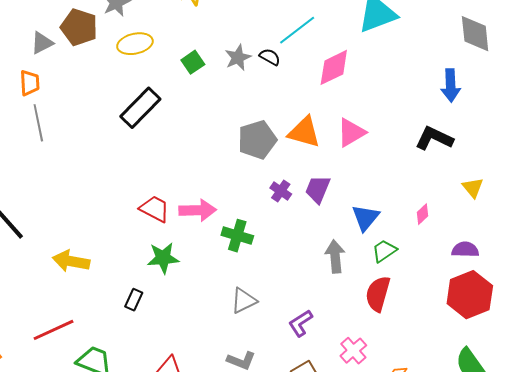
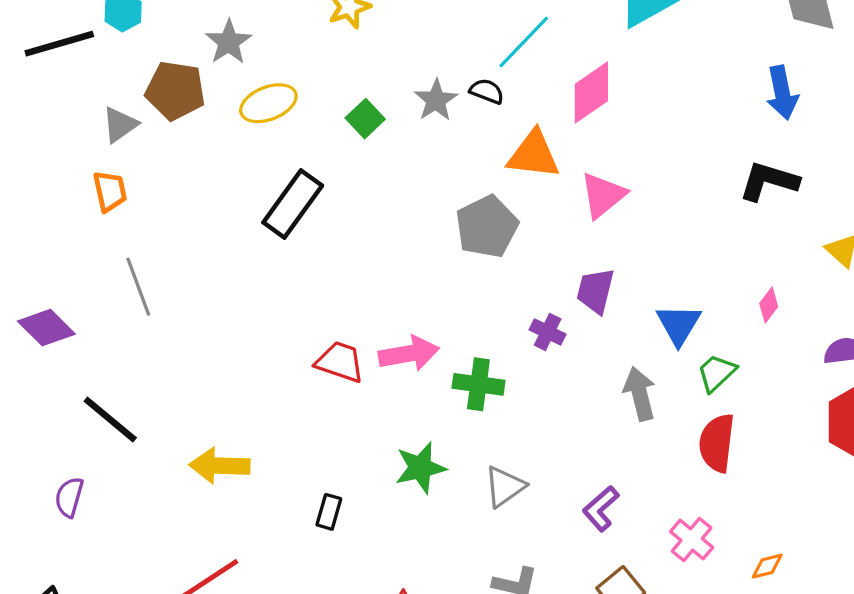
gray line: (38, 123) -> (138, 287), moved
orange triangle: (304, 132) -> (533, 155), moved
pink triangle: (351, 133) -> (603, 195), moved
purple cross: (281, 191) -> (548, 332), moved
green star: (163, 258) -> (420, 468), moved

